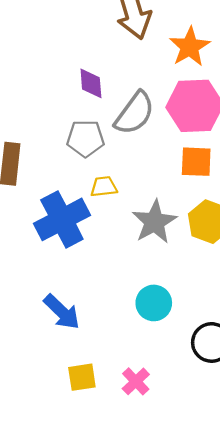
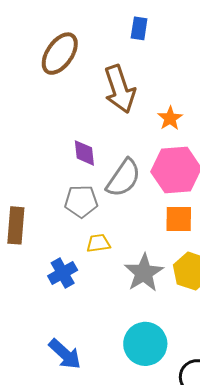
orange star: (190, 47) -> (170, 118), size x0.7
blue cross: (62, 219) -> (63, 273), size x0.6
cyan circle: (154, 303) -> (145, 344), size x1.4

